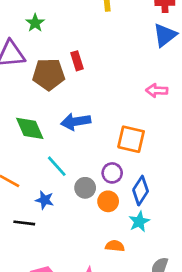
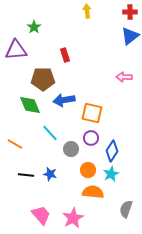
brown pentagon: (49, 74) -> (43, 79), moved
orange square: (131, 139) -> (92, 113), moved
blue star: (45, 200) -> (50, 174), moved
orange circle: (108, 201) -> (88, 170), moved
orange semicircle: (115, 246) -> (93, 192), size x1.5

